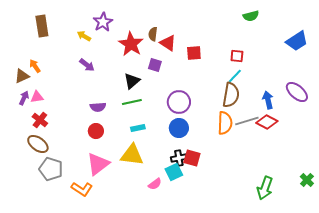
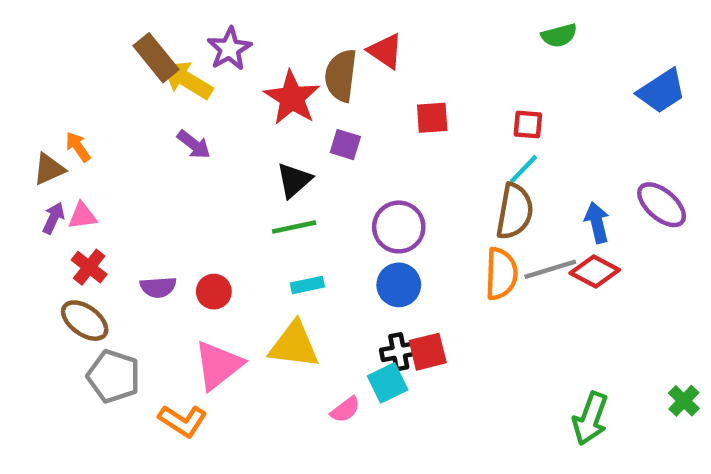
brown rectangle: (42, 26) -> (156, 58), moved, turned -30
brown semicircle: (153, 34) -> (341, 75), size x1.6
yellow arrow: (84, 36) -> (187, 80), size x1.6
red triangle: (168, 43) -> (385, 51), moved
purple semicircle: (98, 107) -> (158, 287), moved
red square: (192, 158) -> (428, 352), turned -30

